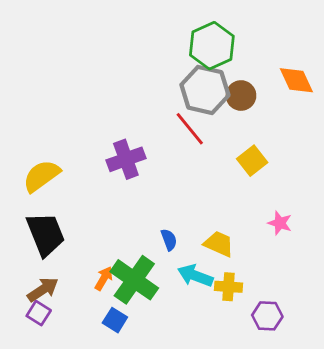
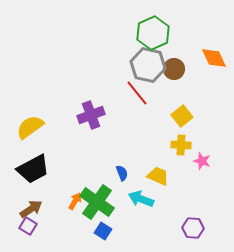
black trapezoid: (46, 234) -> (33, 169), turned 84
yellow cross: (229, 287) -> (181, 145), moved
blue square: (115, 320) -> (103, 231), moved

